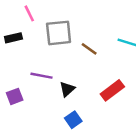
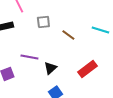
gray square: (59, 33) -> (43, 22), size x0.6

